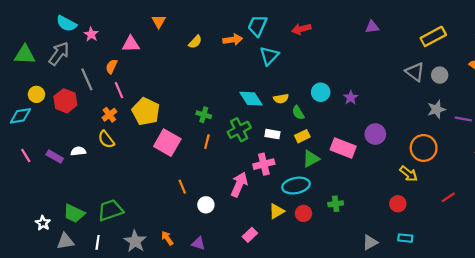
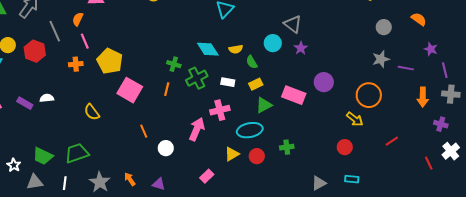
gray triangle: (415, 72) -> (293, 24), moved
orange cross: (109, 115) -> (76, 64), turned 32
green cross: (204, 115) -> (174, 64), moved
yellow semicircle: (106, 139) -> (92, 112), moved

